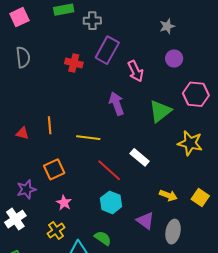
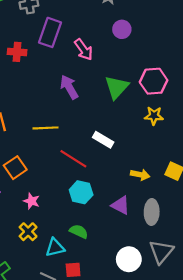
pink hexagon: (196, 94) -> (154, 81), moved
yellow star: (190, 143) -> (154, 116), size x0.7

